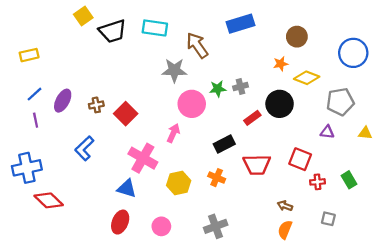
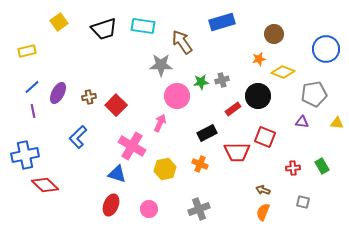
yellow square: (83, 16) -> (59, 22), moved
red square: (300, 159) -> (265, 137), moved

